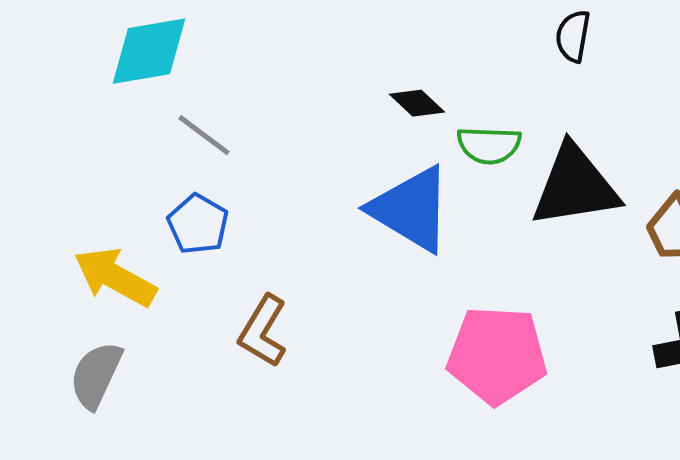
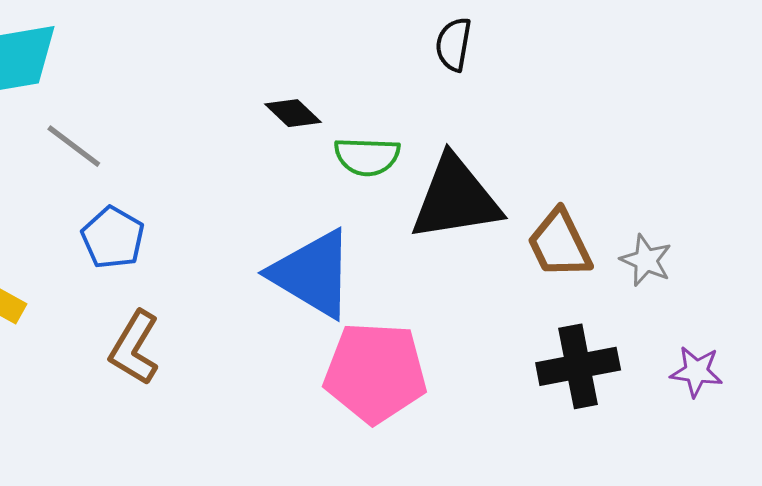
blue triangle: (411, 209) -> (313, 274), moved
blue pentagon: (198, 224) -> (113, 238), moved

